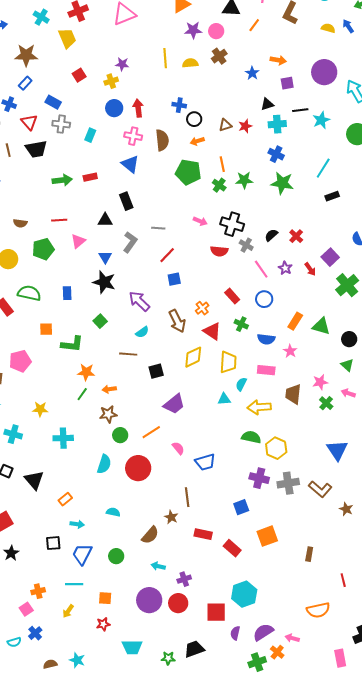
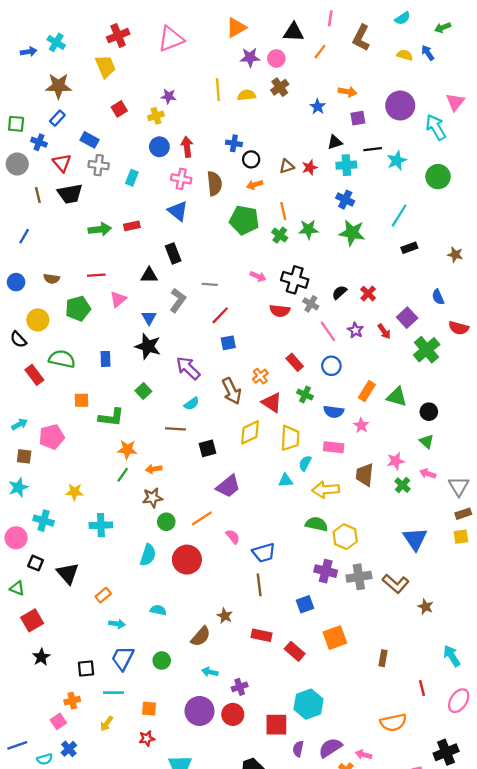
cyan cross: (41, 17) -> (56, 42), moved
brown line: (187, 497) -> (259, 585), moved
black square: (53, 543) -> (86, 669), moved

